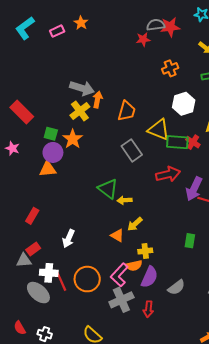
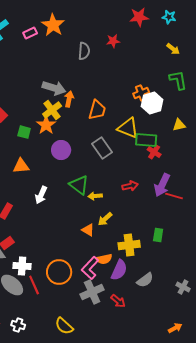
orange star: (81, 23) -> (53, 25), size x1.6
gray semicircle: (156, 25) -> (84, 51), moved, turned 102
red star: (170, 27) -> (139, 17), moved
orange cross: (170, 68) -> (141, 93), moved
orange star: (73, 139) -> (46, 125), moved
red cross: (193, 142) -> (154, 152), moved
purple circle: (53, 152) -> (61, 150), moved
red arrow: (168, 174) -> (130, 186), moved, size x0.7
white arrow: (68, 239) -> (41, 195), moved
yellow cross: (145, 251) -> (129, 245), moved, size x1.5
red line: (61, 281) -> (34, 285), moved
red arrow: (148, 309) -> (118, 301), turned -56

